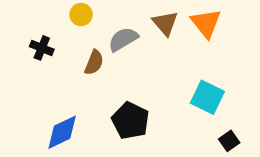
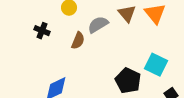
black pentagon: (130, 121) -> (128, 81), moved

